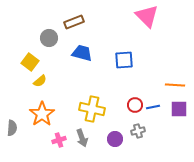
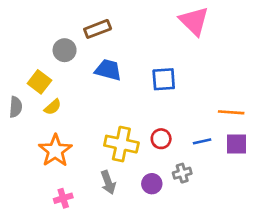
red circle: (135, 105) -> (161, 139), moved
gray semicircle: (12, 128) -> (16, 107), moved
pink cross: (59, 140) -> (63, 198), moved

